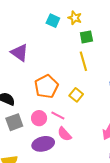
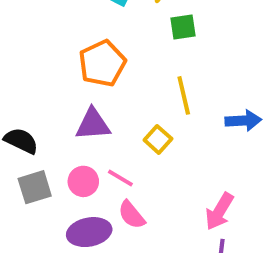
purple triangle: (19, 53) -> (93, 124), moved, turned -42
yellow line: (83, 61) -> (184, 95), moved
orange pentagon: (46, 86) -> (102, 63), moved

